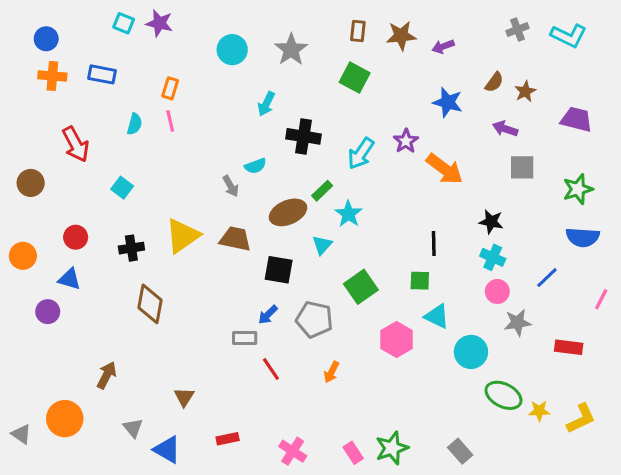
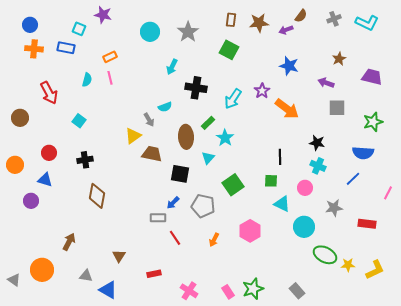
cyan square: (124, 23) -> (79, 29), moved
brown semicircle: (494, 82) -> (301, 16), moved
orange rectangle: (170, 88) -> (110, 57), turned 48
brown ellipse: (288, 212) -> (186, 137), turned -70
yellow triangle: (183, 236) -> (133, 136), moved, size x0.7
blue semicircle: (583, 237) -> (363, 153), moved
pink circle: (497, 291) -> (305, 188), moved
pink hexagon: (397, 340) -> (250, 231), moved
gray triangle: (133, 428) -> (86, 276), turned -40
red rectangle: (228, 439) -> (154, 274), moved

